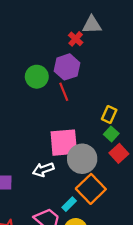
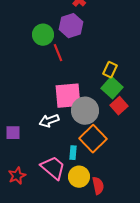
red line: (64, 92) -> (58, 53), moved
green square: (111, 134) -> (112, 88), size x1.5
cyan rectangle: (69, 204) -> (73, 153), turned -40

